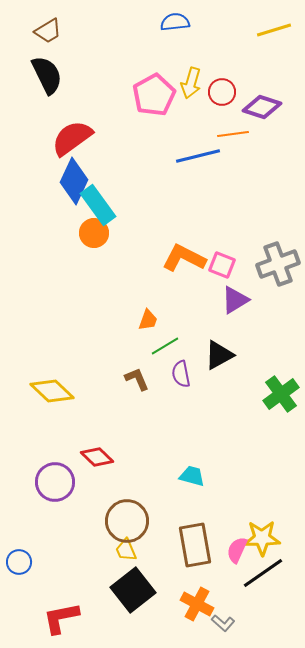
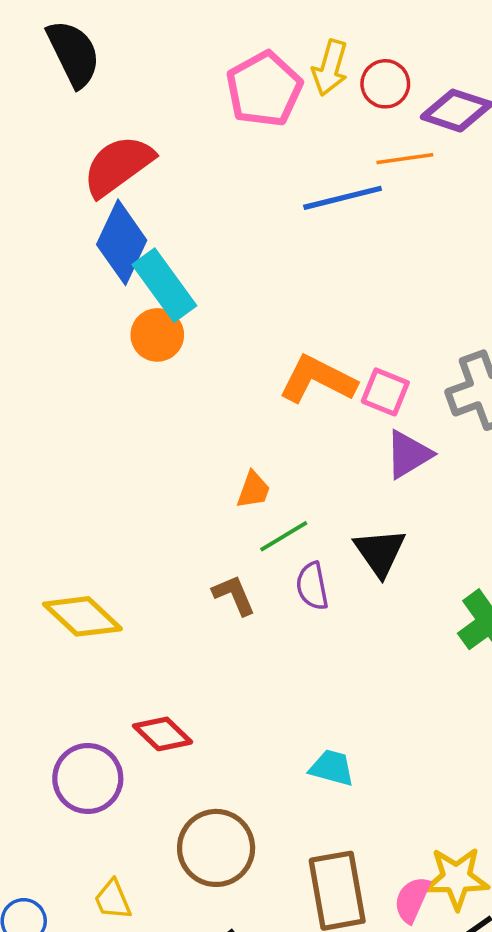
black triangle: (219, 355) -> (380, 552), turned -36
yellow trapezoid: (126, 550) -> (113, 900), moved

